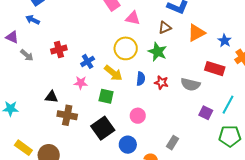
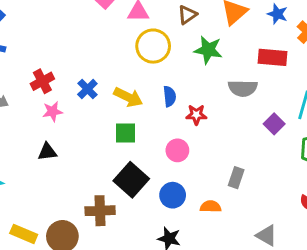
yellow circle: (126, 48) -> (153, 46), moved
green star: (157, 52) -> (208, 50), moved
pink star: (81, 83) -> (53, 111), moved
red star: (161, 83) -> (196, 115), moved
purple square: (206, 113) -> (274, 124), turned 32
brown cross: (67, 115) -> (100, 211), moved

